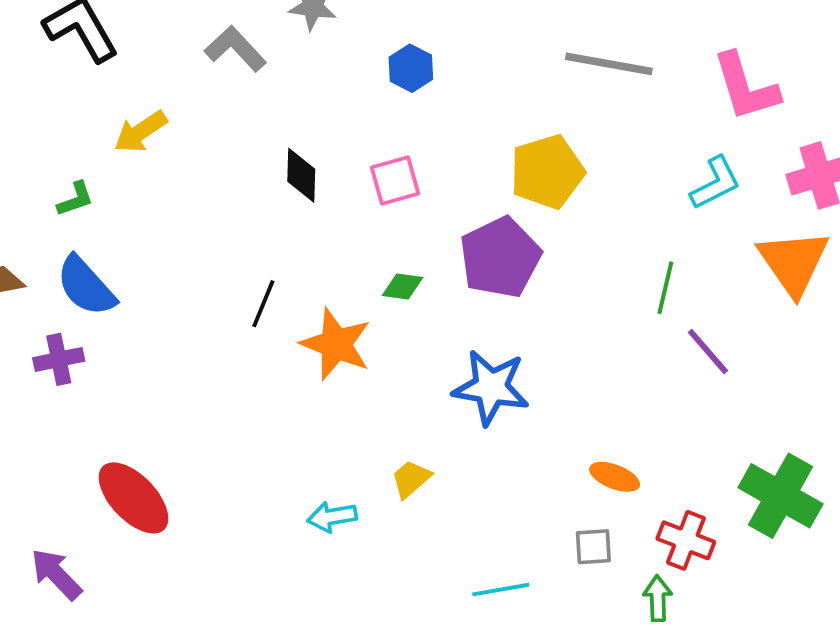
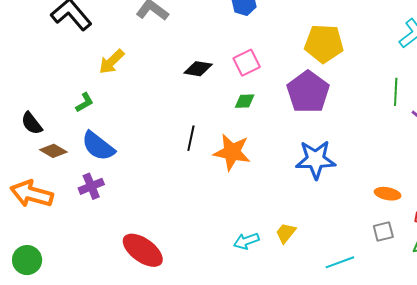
yellow pentagon: (547, 172) -> (324, 44), turned 30
black diamond: (301, 175) -> (198, 69), turned -72
green diamond: (403, 286) -> (245, 101), moved
yellow trapezoid: (411, 479) -> (286, 233), moved

